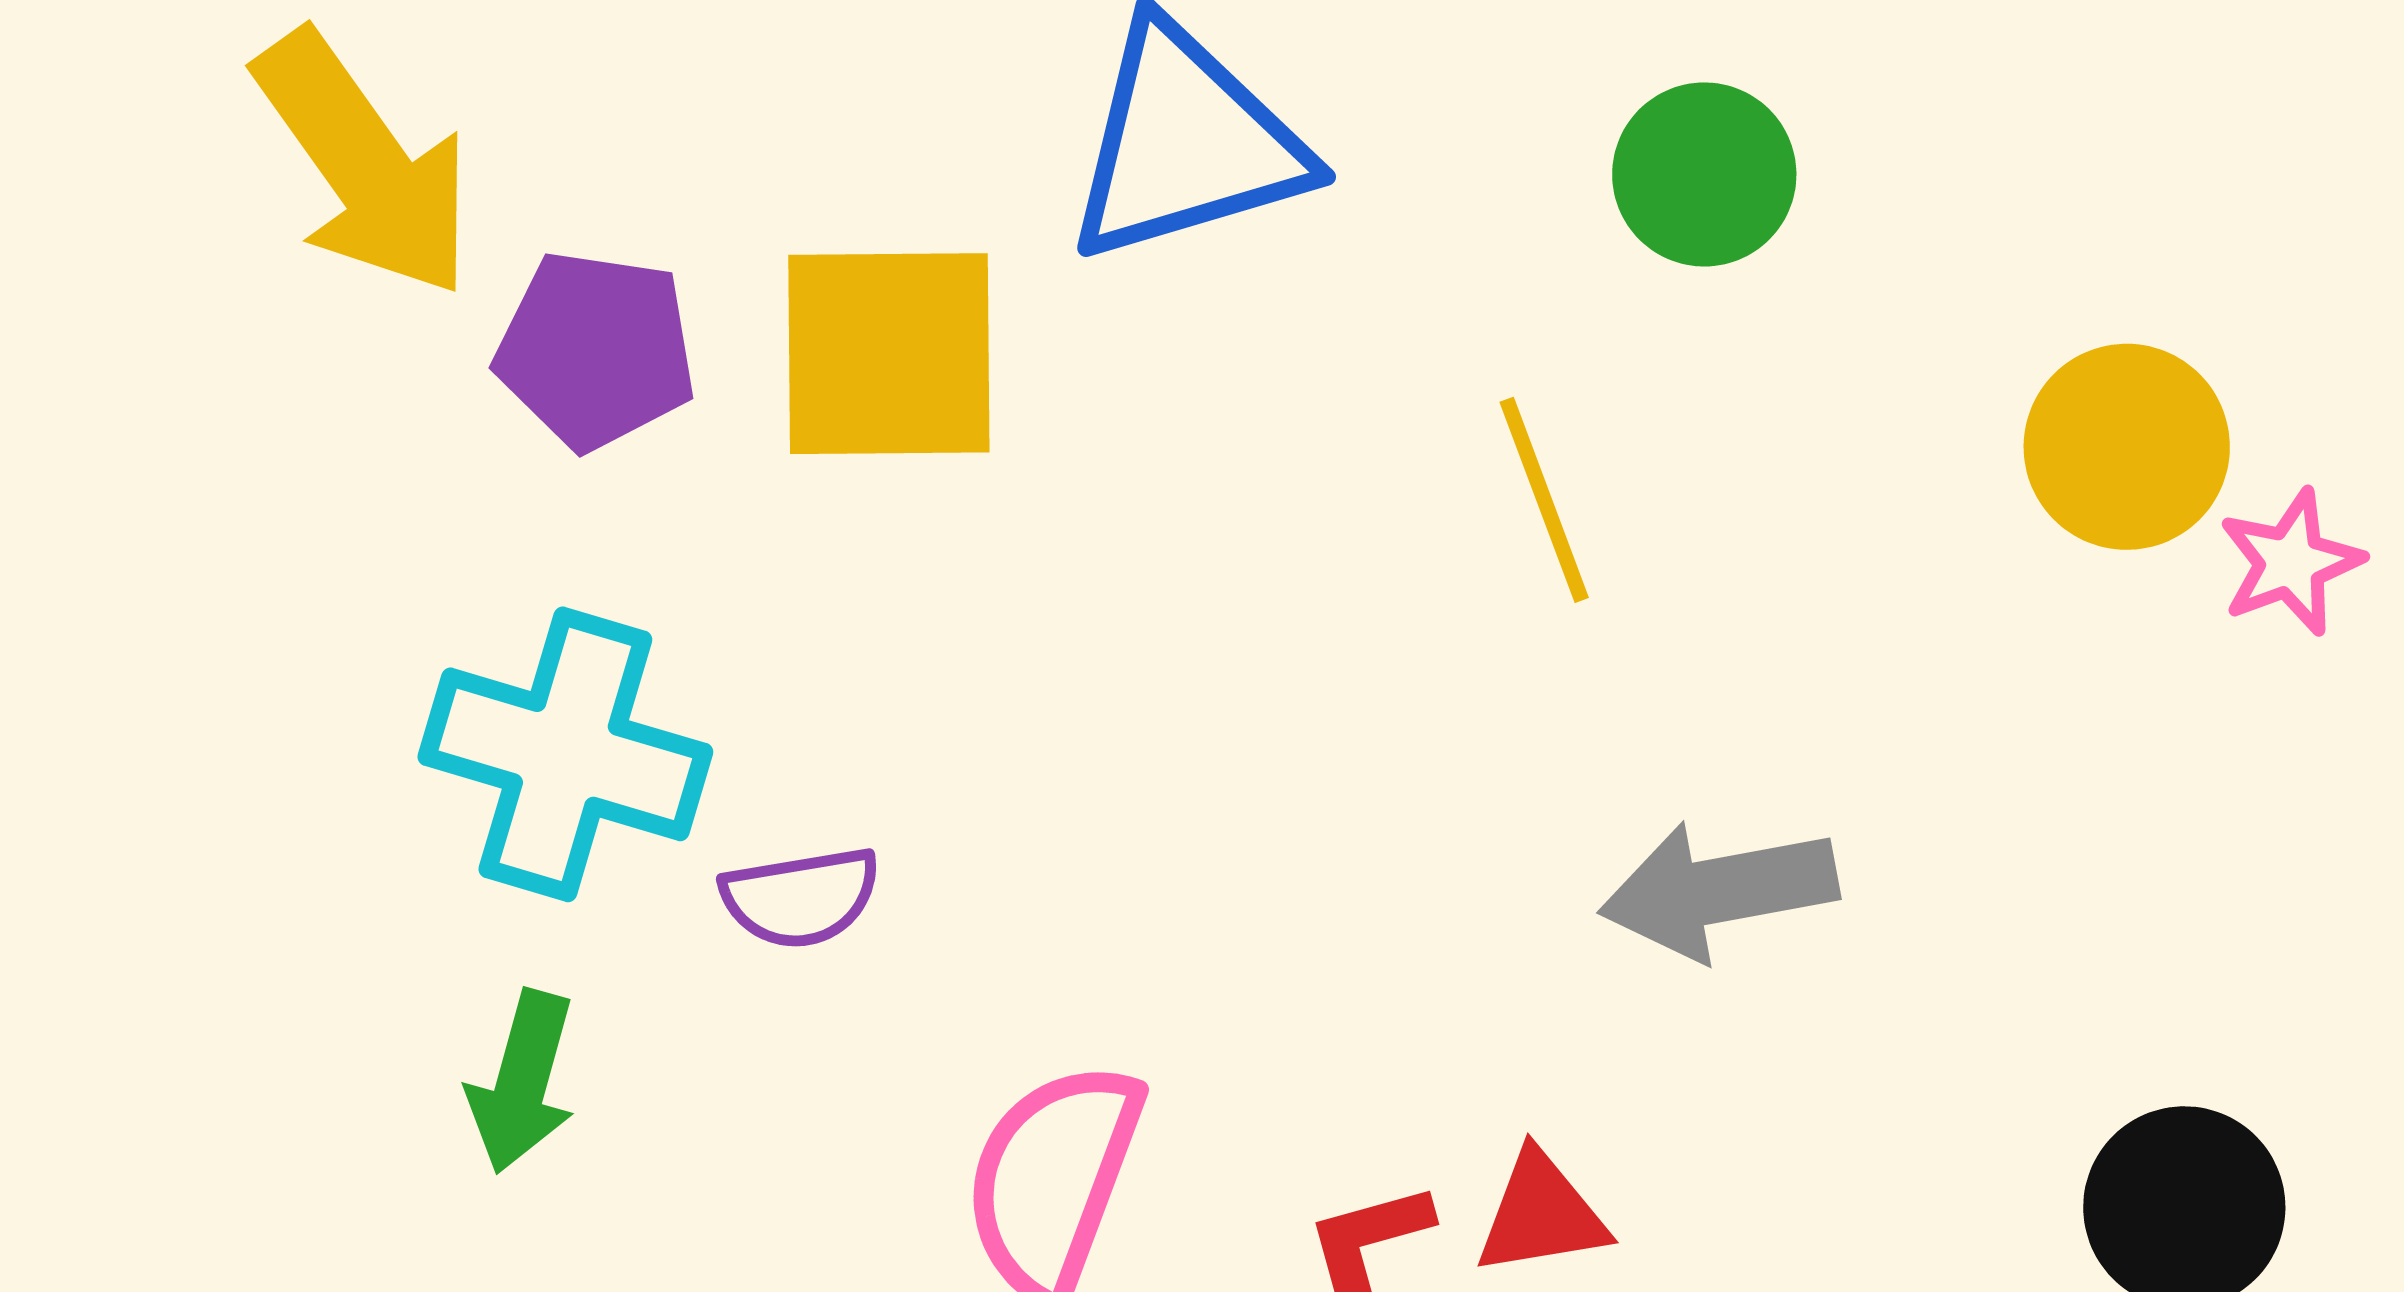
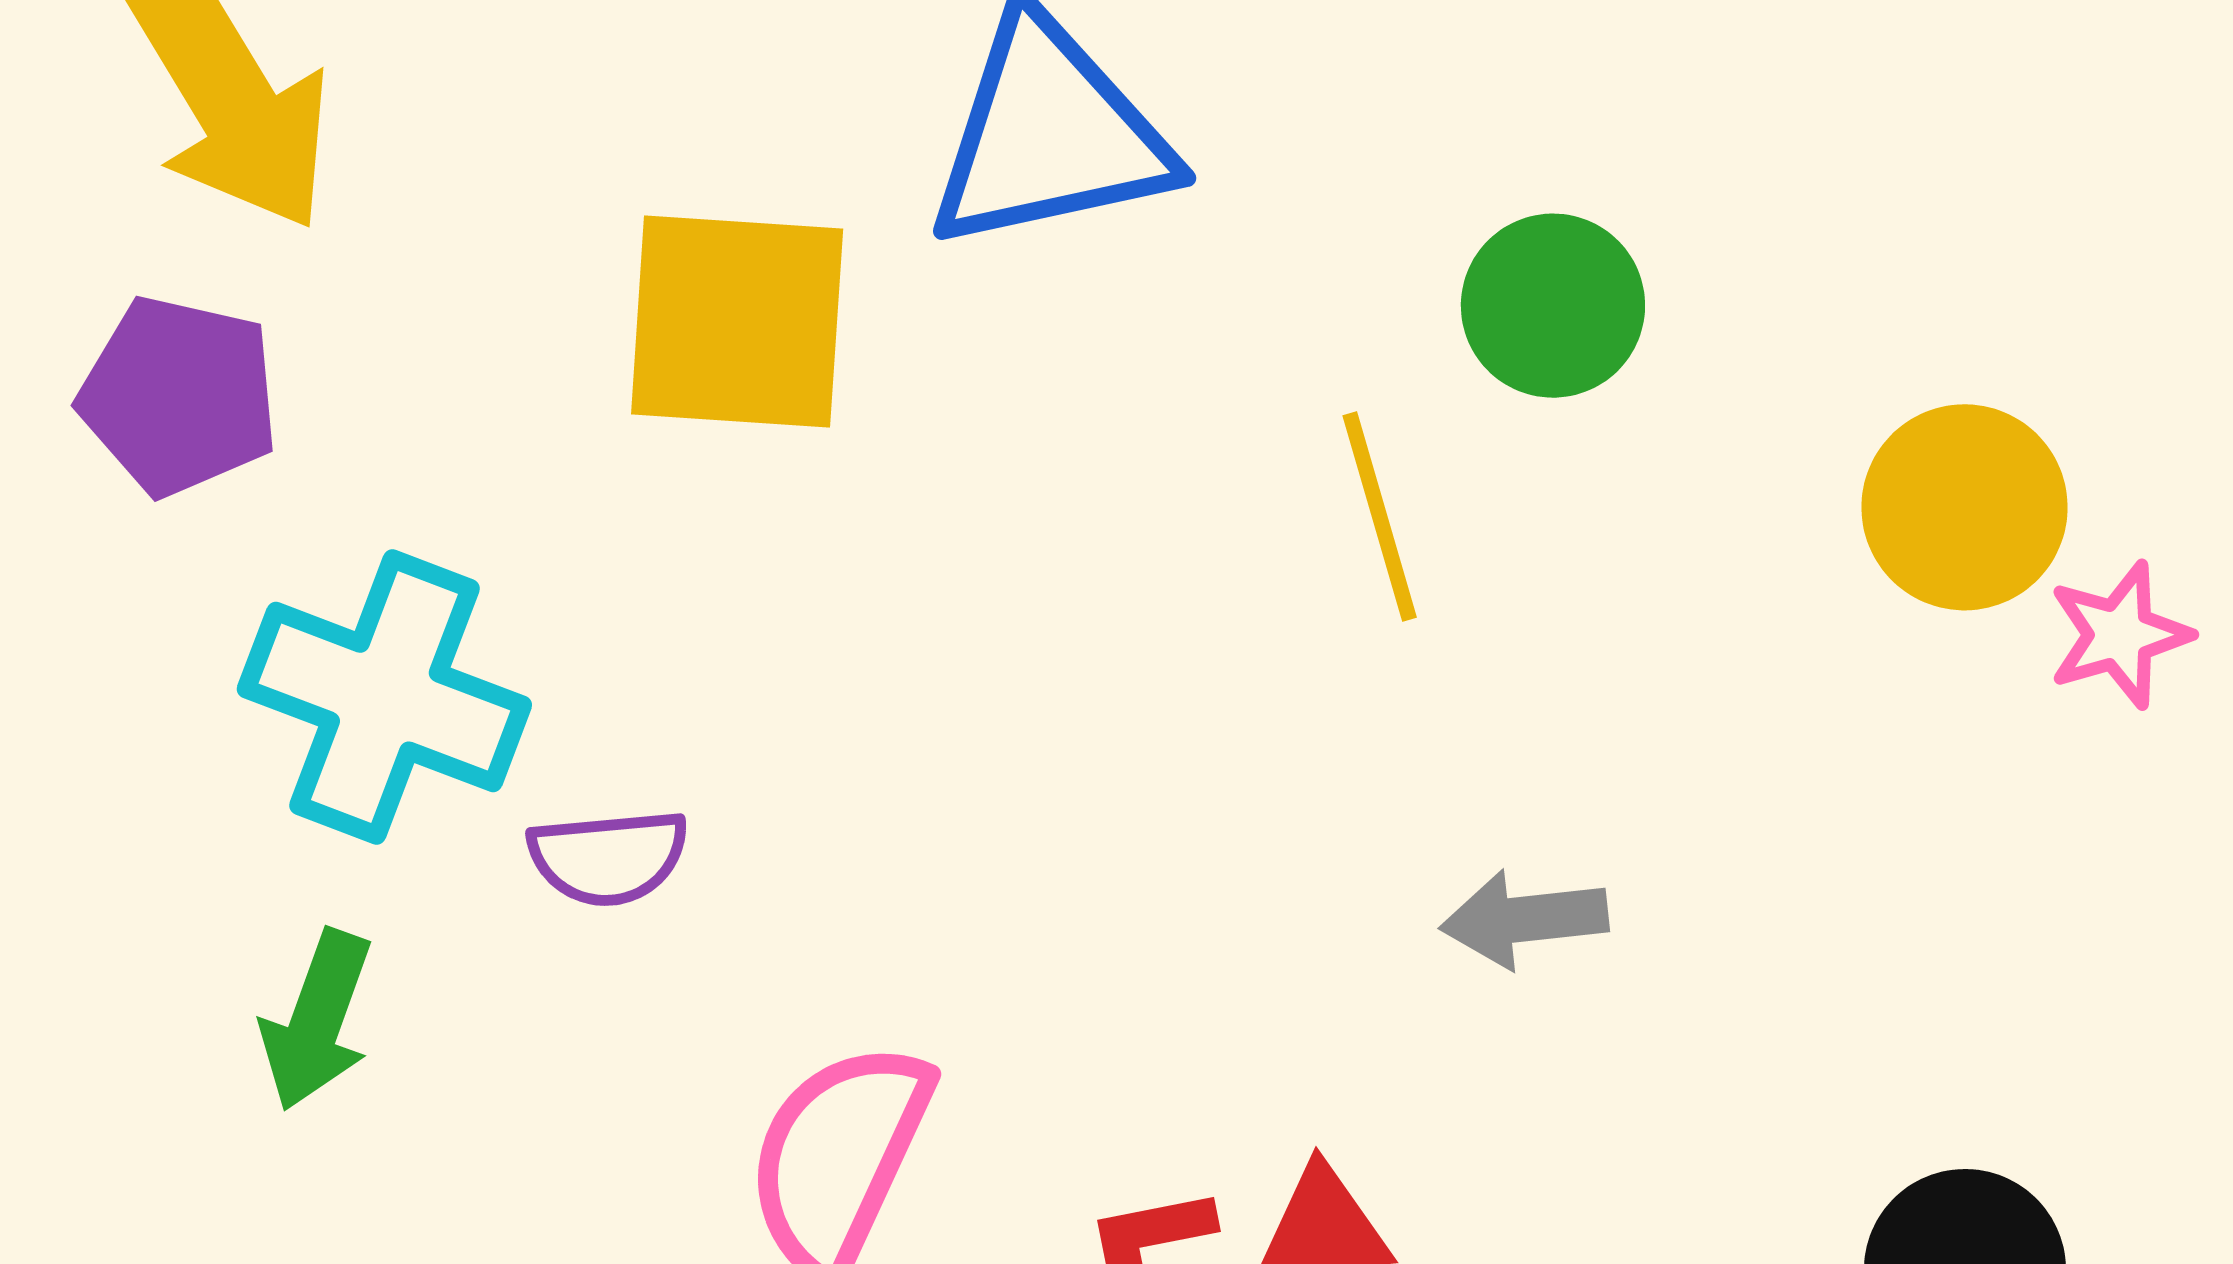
green circle: (1704, 174) -> (1553, 306), moved
purple pentagon: (596, 350) -> (179, 396), moved
gray arrow: (1719, 890) -> (1524, 919), size x0.7

